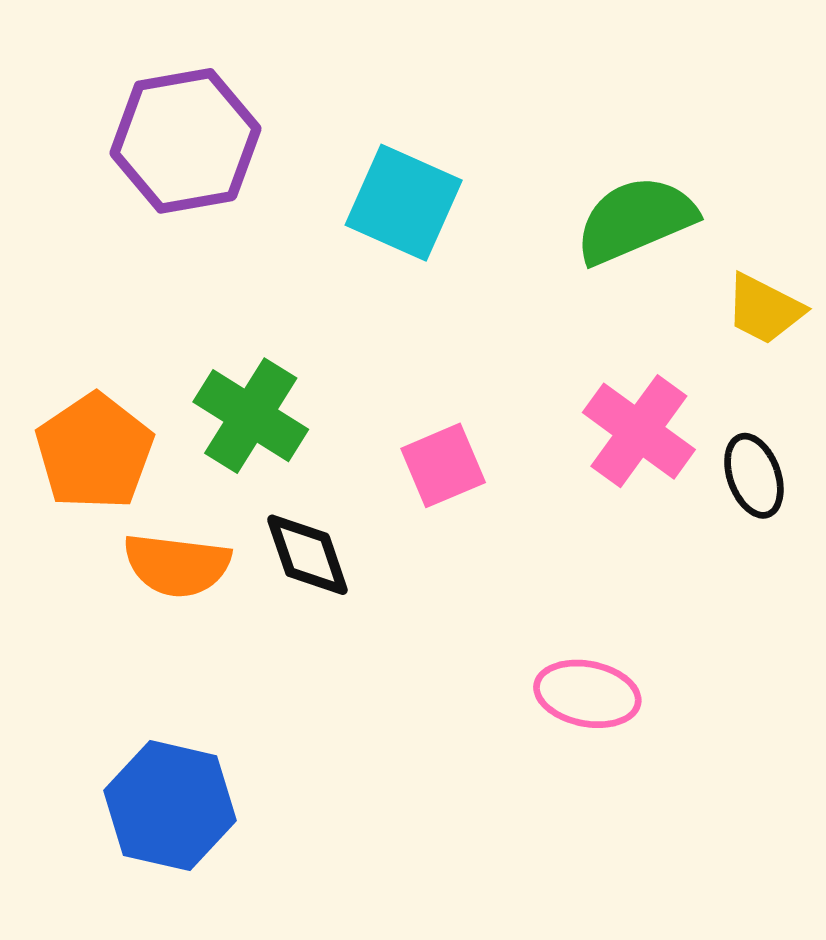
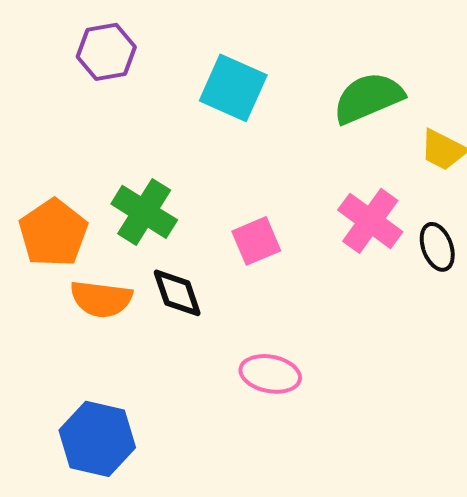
purple hexagon: (185, 141) -> (106, 52), size x0.7
pink ellipse: (587, 694) -> (270, 374), moved

